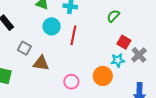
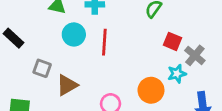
cyan star: (118, 60) -> (177, 74), moved
brown triangle: (41, 63) -> (67, 85), turned -30

